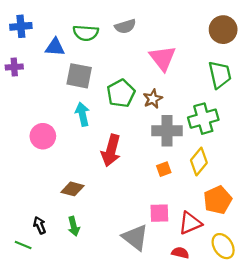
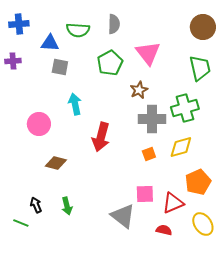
gray semicircle: (125, 26) -> (114, 24), turned -72
gray square: (79, 76) -> (60, 67), moved, size x0.7
green pentagon: (121, 93) -> (110, 63), moved
yellow diamond: (199, 161) -> (181, 147), turned 35
brown diamond: (73, 189) -> (56, 163), moved

